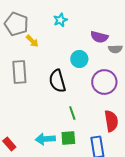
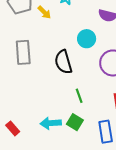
yellow arrow: (32, 41) -> (44, 12), moved
green square: (68, 138) -> (75, 122), turned 35

